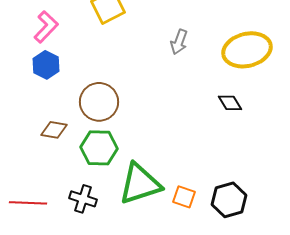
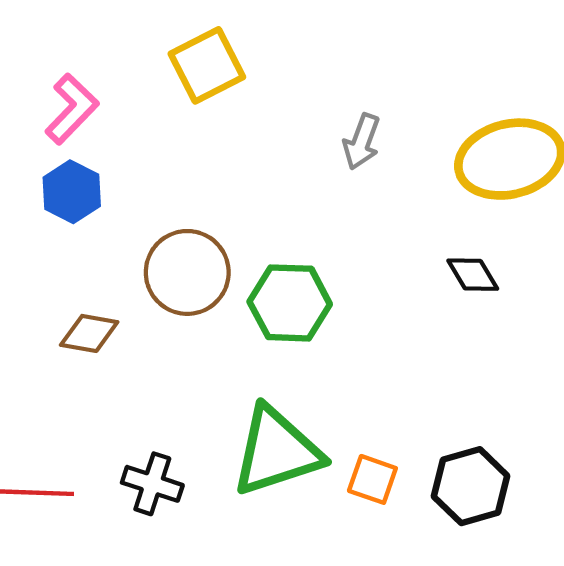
green hexagon: (99, 148) -> (290, 303), moved

